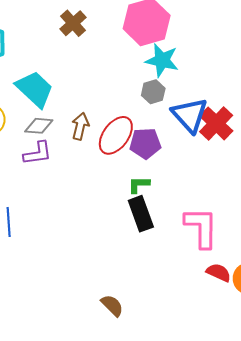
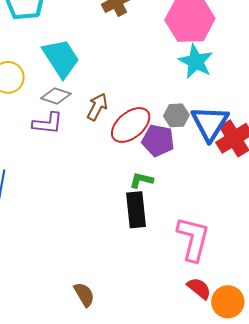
gray hexagon: (153, 92) -> (176, 115), moved

